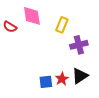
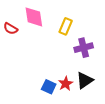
blue square: (46, 82) -> (49, 87), turned 32

